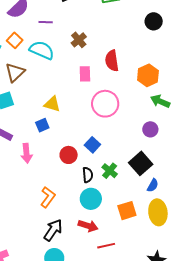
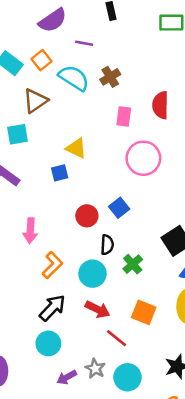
brown cross: (79, 40) -> (110, 77), moved
pink arrow: (27, 153) -> (30, 231), moved
green cross: (110, 171) -> (133, 264), moved
cyan circle: (91, 199) -> (92, 274), moved
orange square: (127, 211) -> (144, 312), moved, turned 30
red line: (106, 246) -> (117, 338), turned 42

